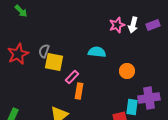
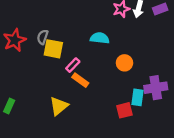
orange circle: (127, 71) -> (124, 63), moved
orange rectangle: (79, 91) -> (80, 80), turned -63

